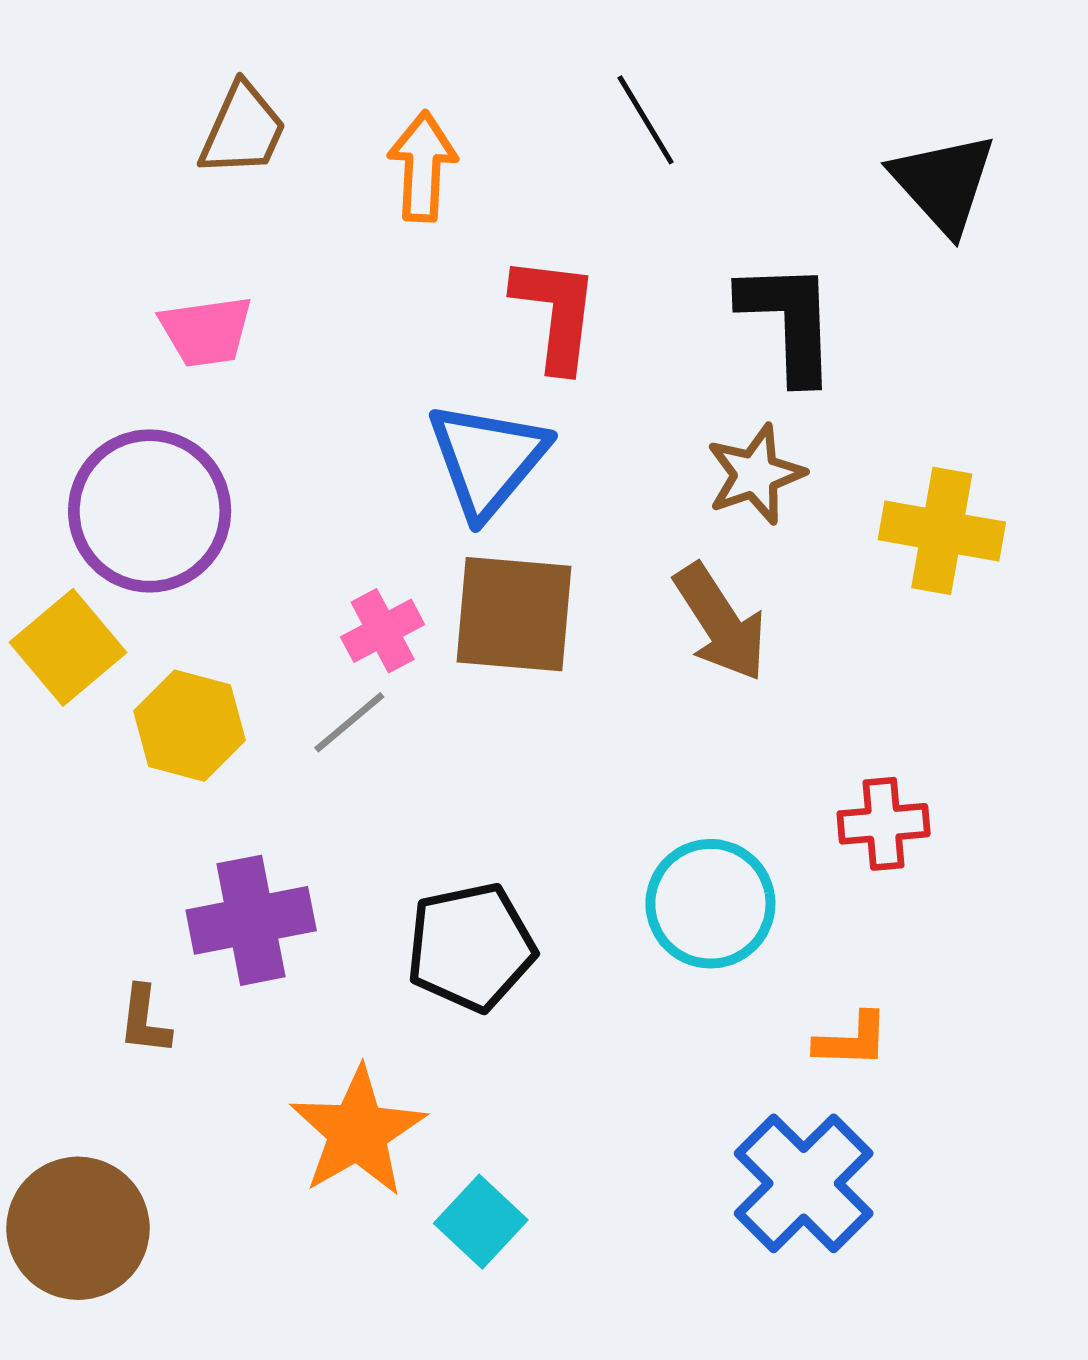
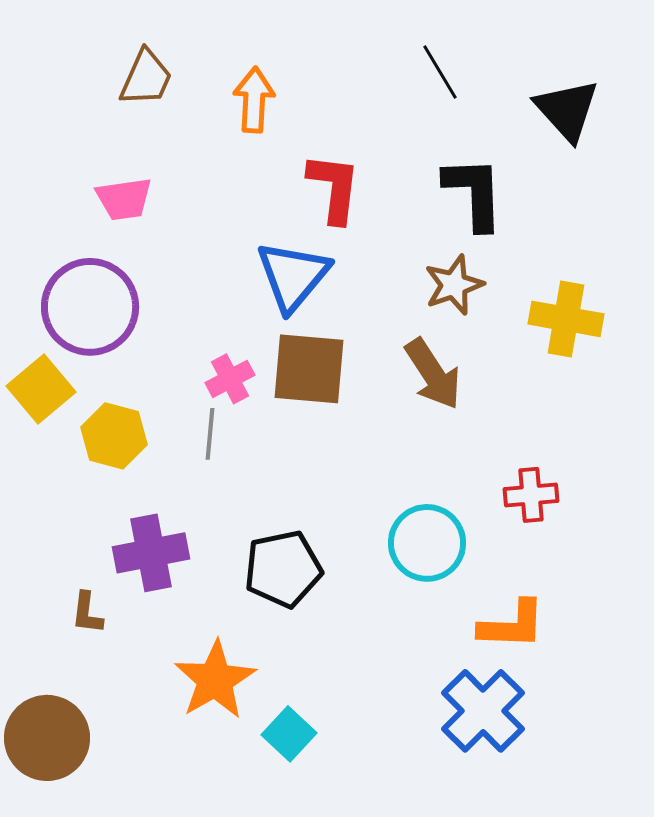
black line: (646, 120) -> (440, 72), moved
gray line: (349, 722) -> (210, 434), turned -45
orange L-shape: (852, 1040) -> (512, 625), size x1.5

